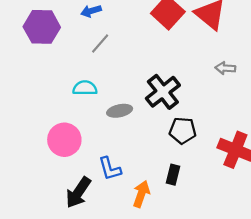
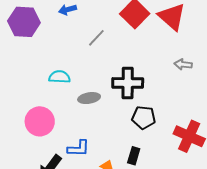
gray line: (100, 43) -> (96, 38), moved
black cross: (163, 92) -> (128, 83), turned 36
blue L-shape: (110, 169) -> (78, 148), turned -75

